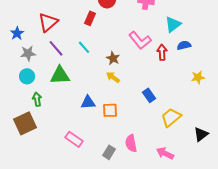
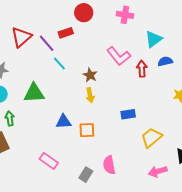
red rectangle: (90, 18) -> (66, 33), turned 48
purple line: (56, 48) -> (47, 43), moved
yellow arrow: (113, 77) -> (90, 95), turned -136
blue rectangle: (149, 95) -> (128, 114), turned -64
pink arrow: (165, 153) -> (158, 171), moved, turned -42

